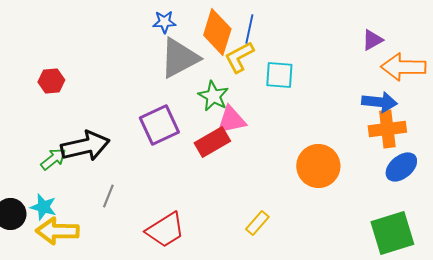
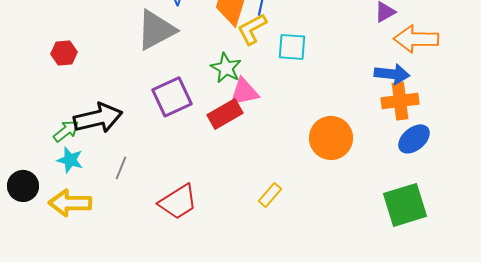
gray triangle: (179, 58) -> (156, 30), moved
cyan star: (43, 207) -> (70, 160), moved

